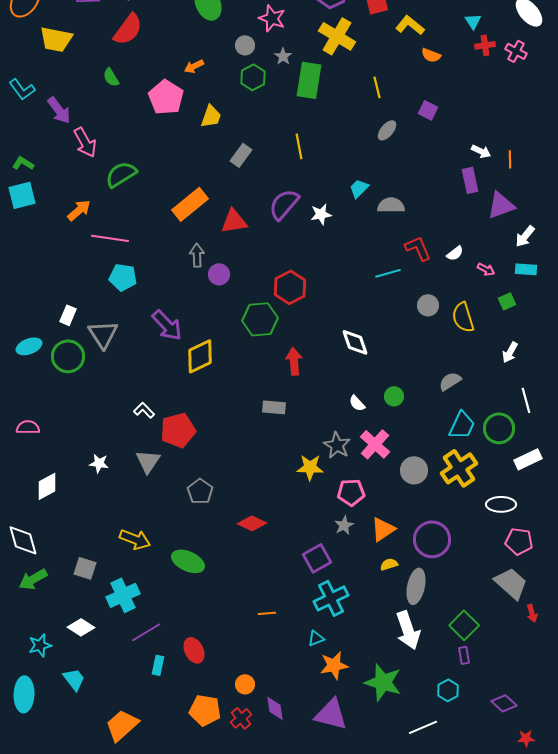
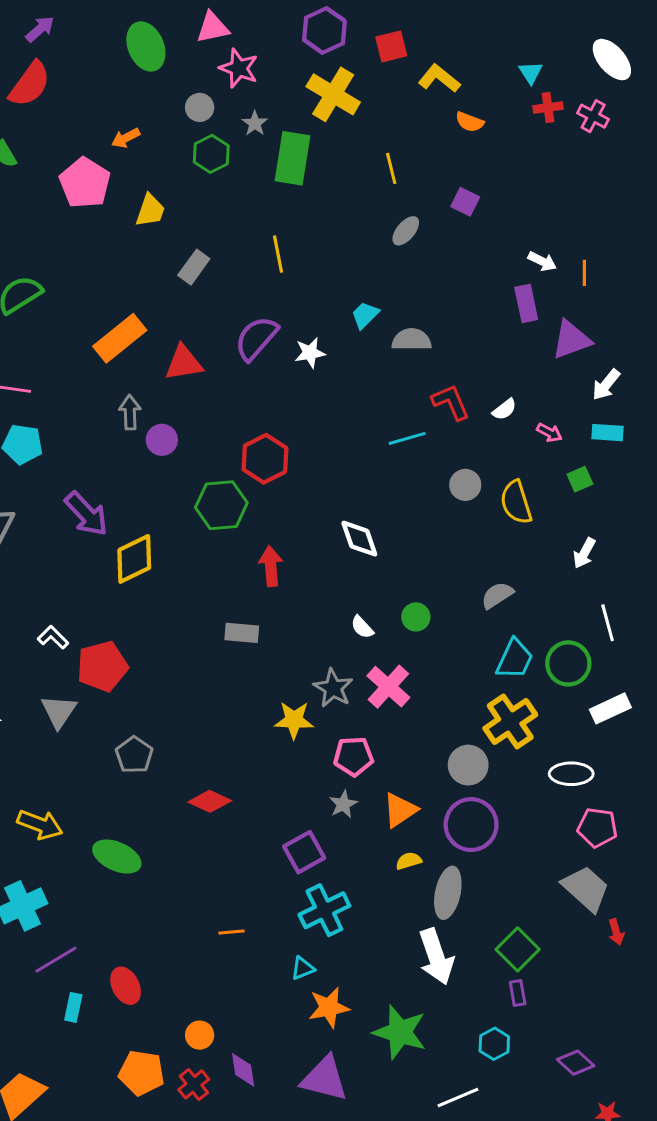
gray circle: (414, 470) -> (468, 765), moved

